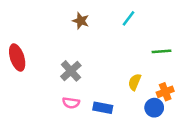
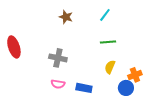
green line: (162, 51) -> (108, 42), moved
gray cross: (71, 71) -> (58, 58), turned -36

